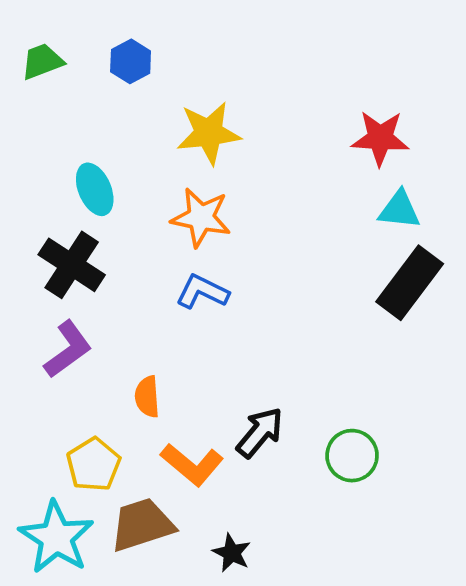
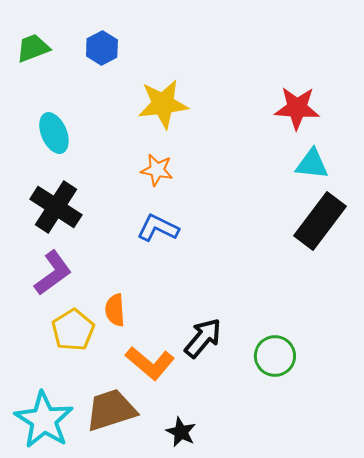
cyan ellipse: (95, 189) -> (54, 133), moved
orange star: (201, 217) -> (157, 170), size x0.7
yellow pentagon: (93, 465) -> (73, 330), moved

